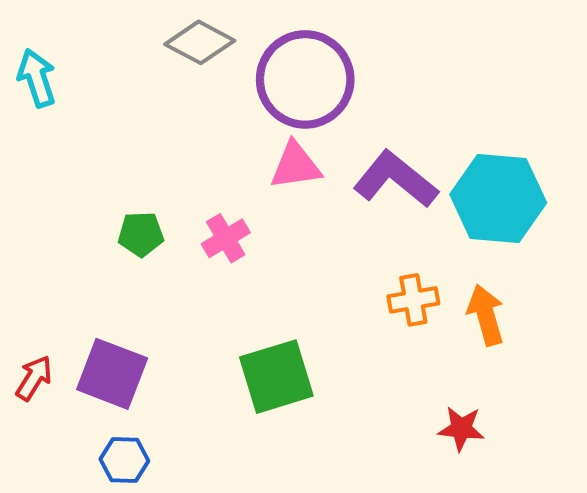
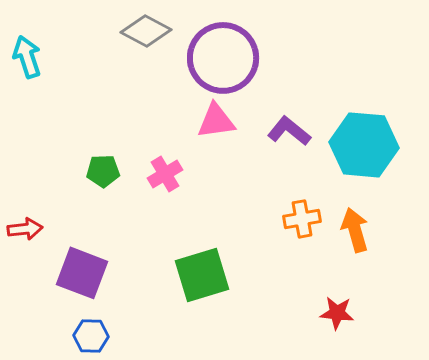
purple L-shape: (396, 179) -> (289, 131), size x0.7
red arrow: (34, 378) -> (25, 229), moved, turned 52

